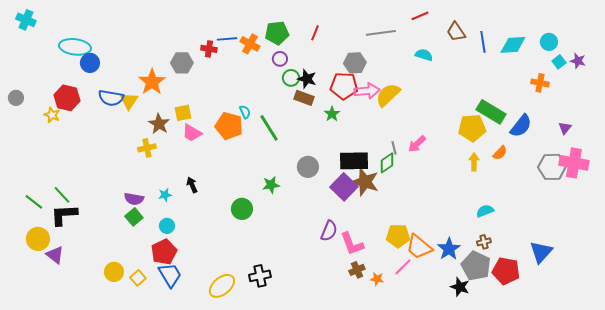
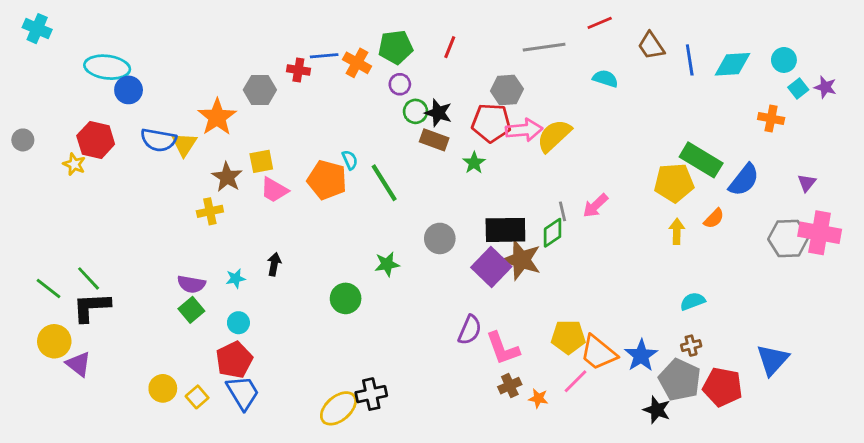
black arrow: (192, 185) -> (274, 264), turned 35
yellow ellipse: (222, 286) -> (338, 408), moved

